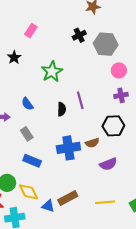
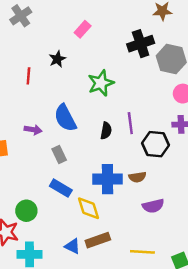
black cross: (79, 35) -> (141, 44), size x1.5
blue semicircle: (27, 104) -> (65, 118), size x1.6
black hexagon: (113, 126) -> (155, 144), moved
yellow diamond: (28, 192) -> (89, 208), moved

